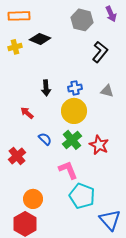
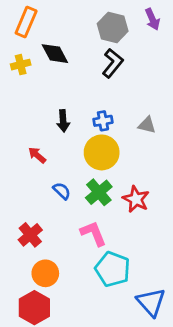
orange rectangle: (19, 16) -> (26, 22), turned -65
black diamond: (40, 39) -> (55, 54), turned 40
black L-shape: (100, 52) -> (113, 63), moved
red cross: (17, 156) -> (30, 235), moved

